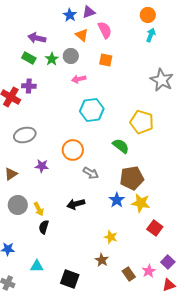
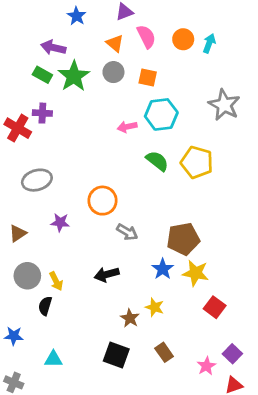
blue star: (70, 15) -> (77, 16), moved
orange circle: (148, 15) -> (183, 39), moved
gray circle: (71, 56) -> (113, 72), moved
green star: (52, 59) -> (74, 76), size x1.6
pink arrow: (79, 79) -> (127, 127), moved
cyan hexagon: (92, 110) -> (161, 114), moved
green semicircle: (121, 146) -> (157, 161), moved
black semicircle: (44, 227) -> (45, 306), moved
yellow star: (111, 237) -> (154, 307), moved
brown star: (102, 260) -> (130, 318), moved
brown rectangle: (129, 274) -> (164, 352), moved
black square: (70, 279) -> (116, 355), moved

